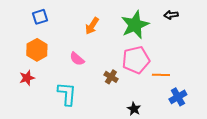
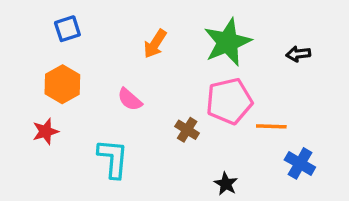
black arrow: (171, 15) -> (298, 54), moved
blue cross: (178, 97) -> (300, 163), turned -30

